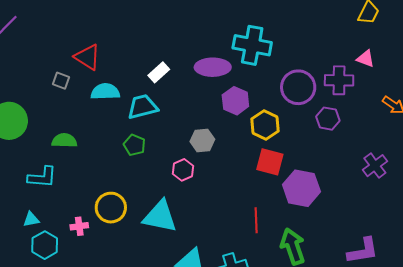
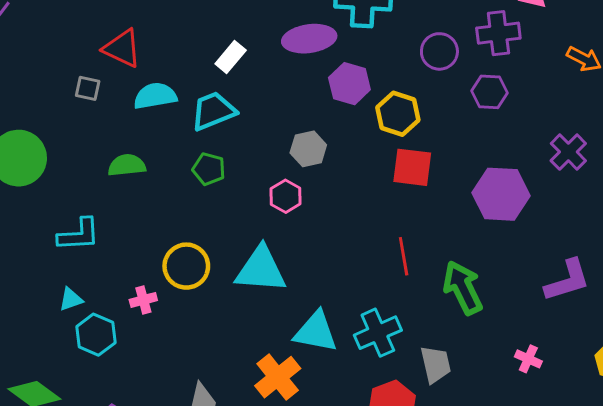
purple circle: (298, 87) -> (439, 51), size x0.7
green semicircle: (64, 141) -> (127, 165), moved
purple hexagon: (301, 188) -> (501, 194), moved

